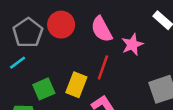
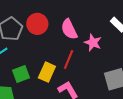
pink star: (132, 45) -> (93, 43), turned -30

